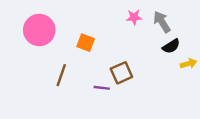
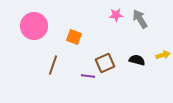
black semicircle: (171, 46) -> (137, 60), moved, turned -133

